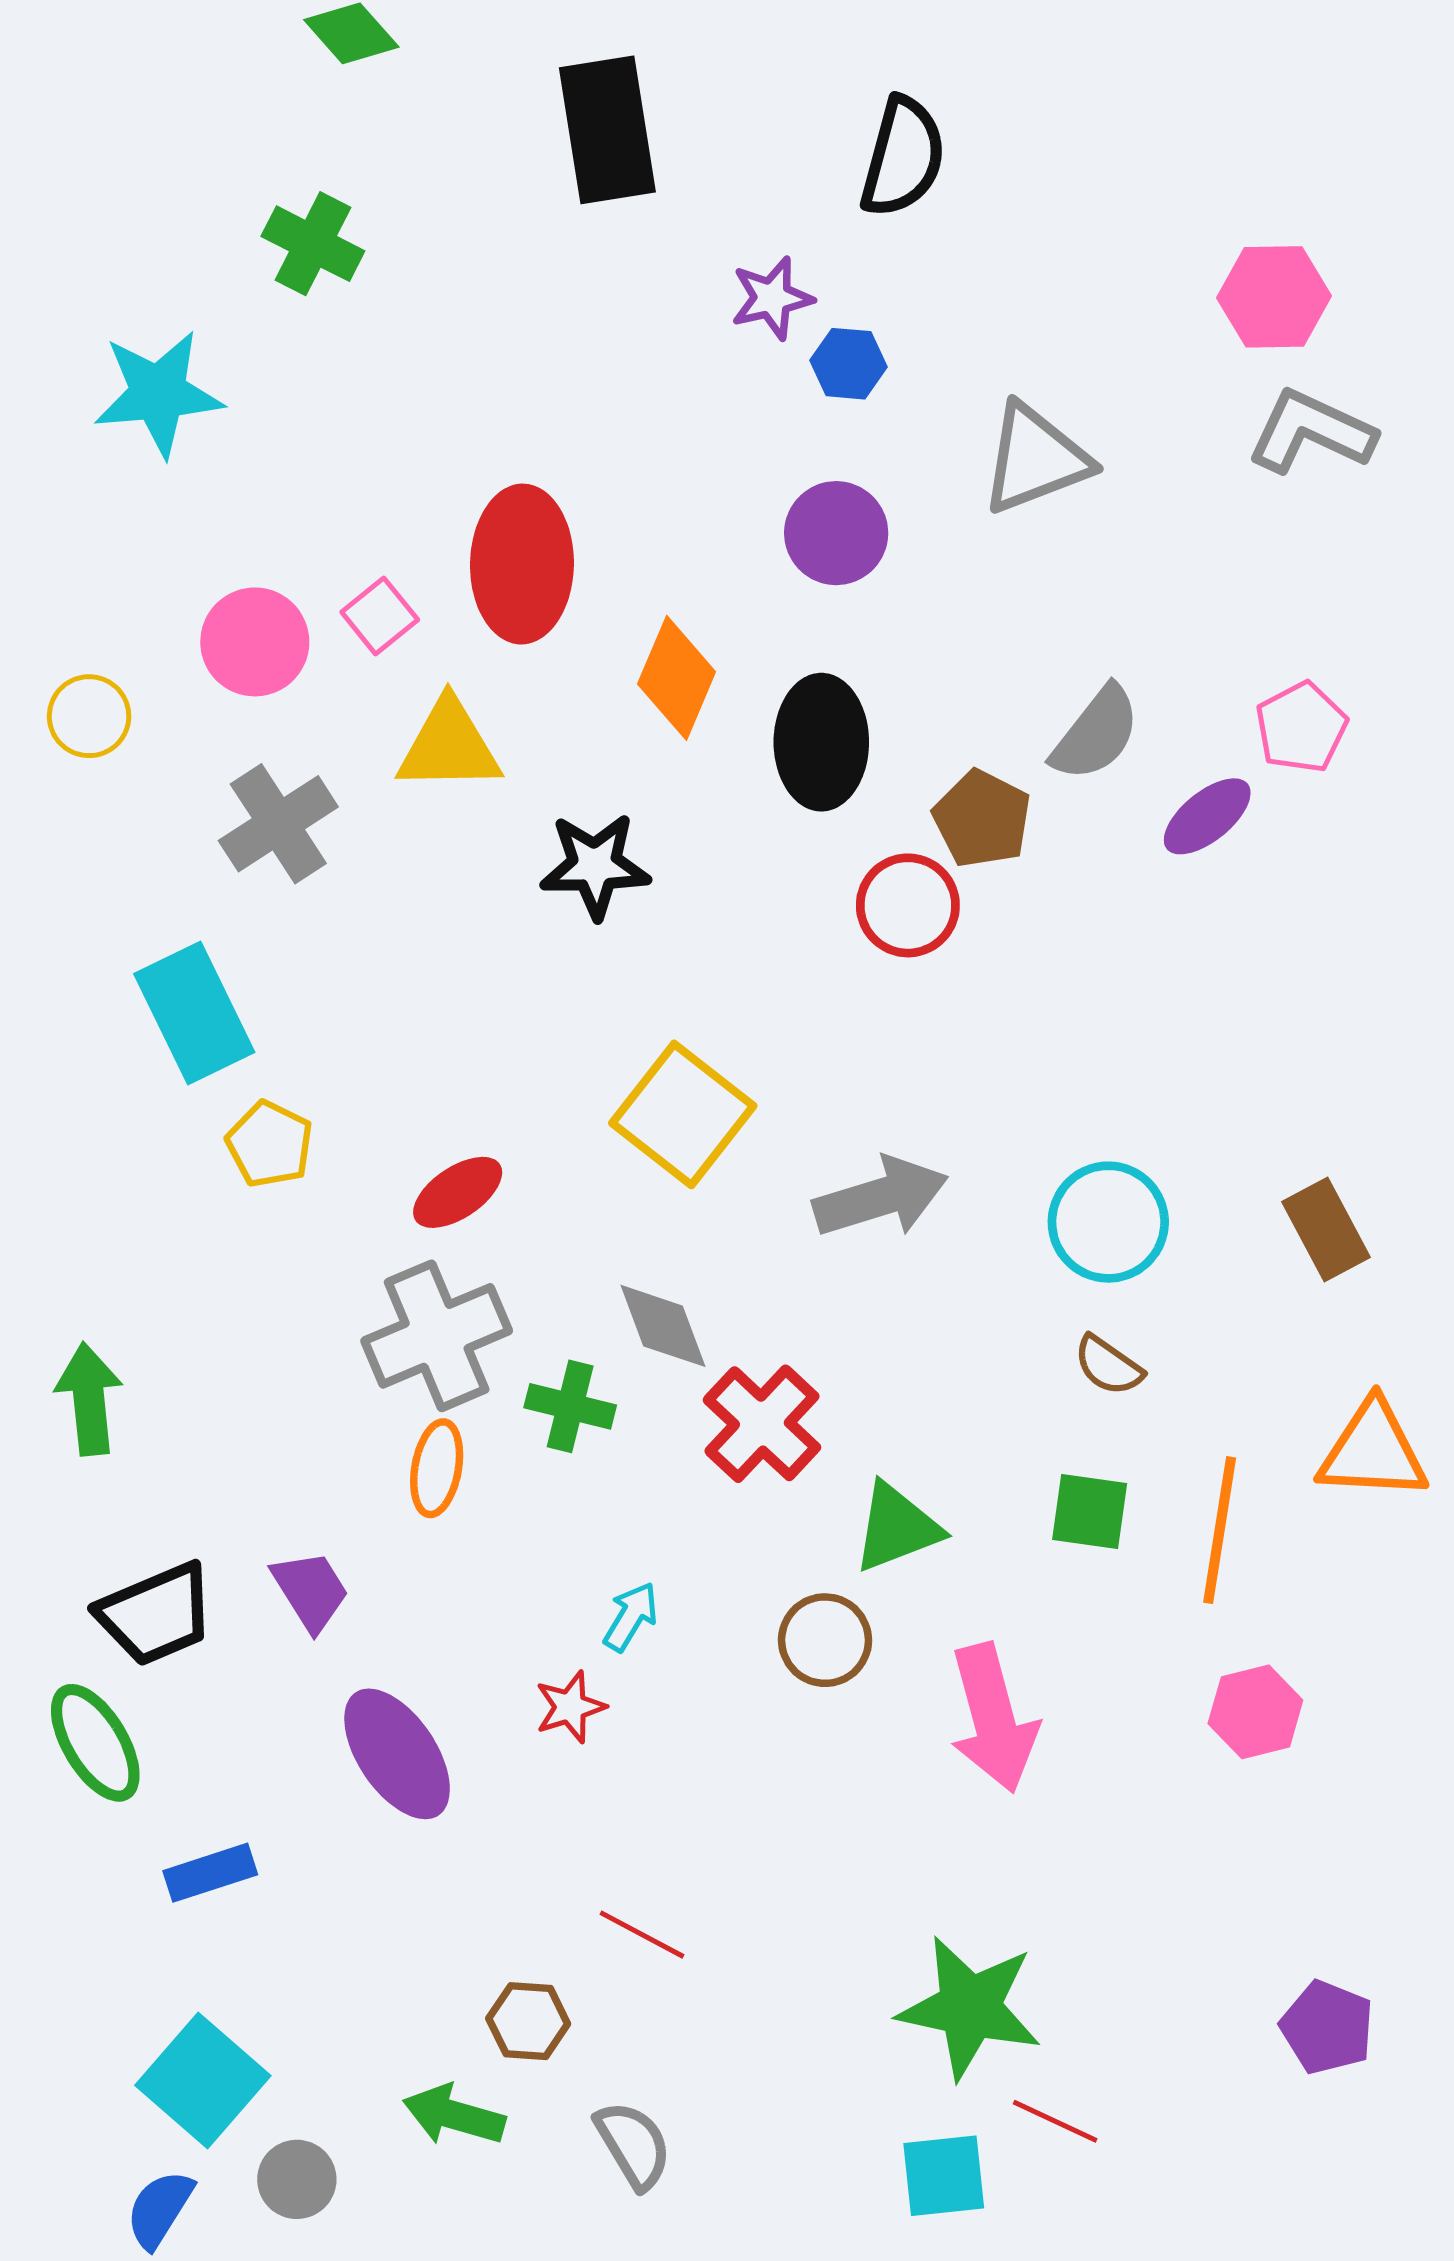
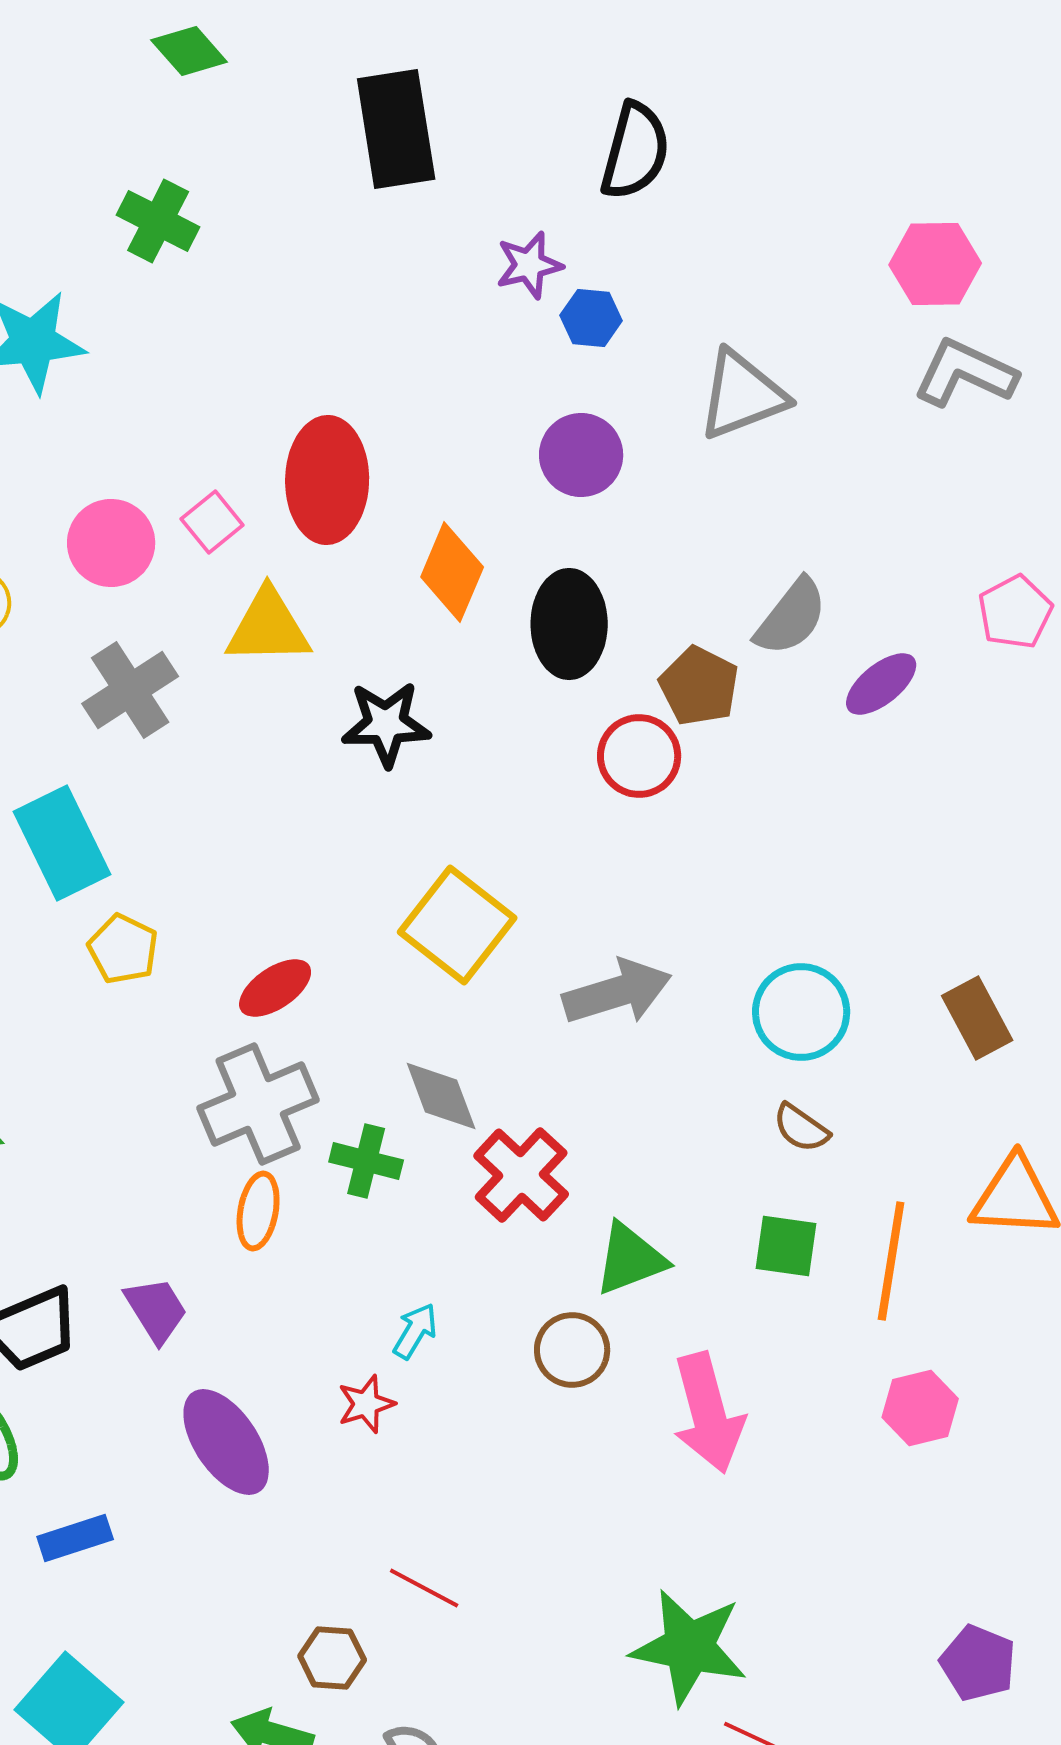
pink pentagon: (1301, 727) -> (1015, 612), moved

